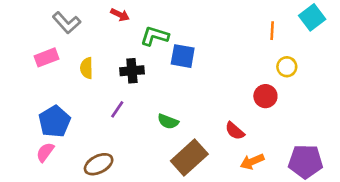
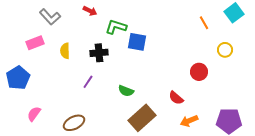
orange line: (272, 31) -> (204, 23), turned -32
yellow circle: (287, 67) -> (225, 50), moved
blue pentagon: (55, 121) -> (18, 78), moved

